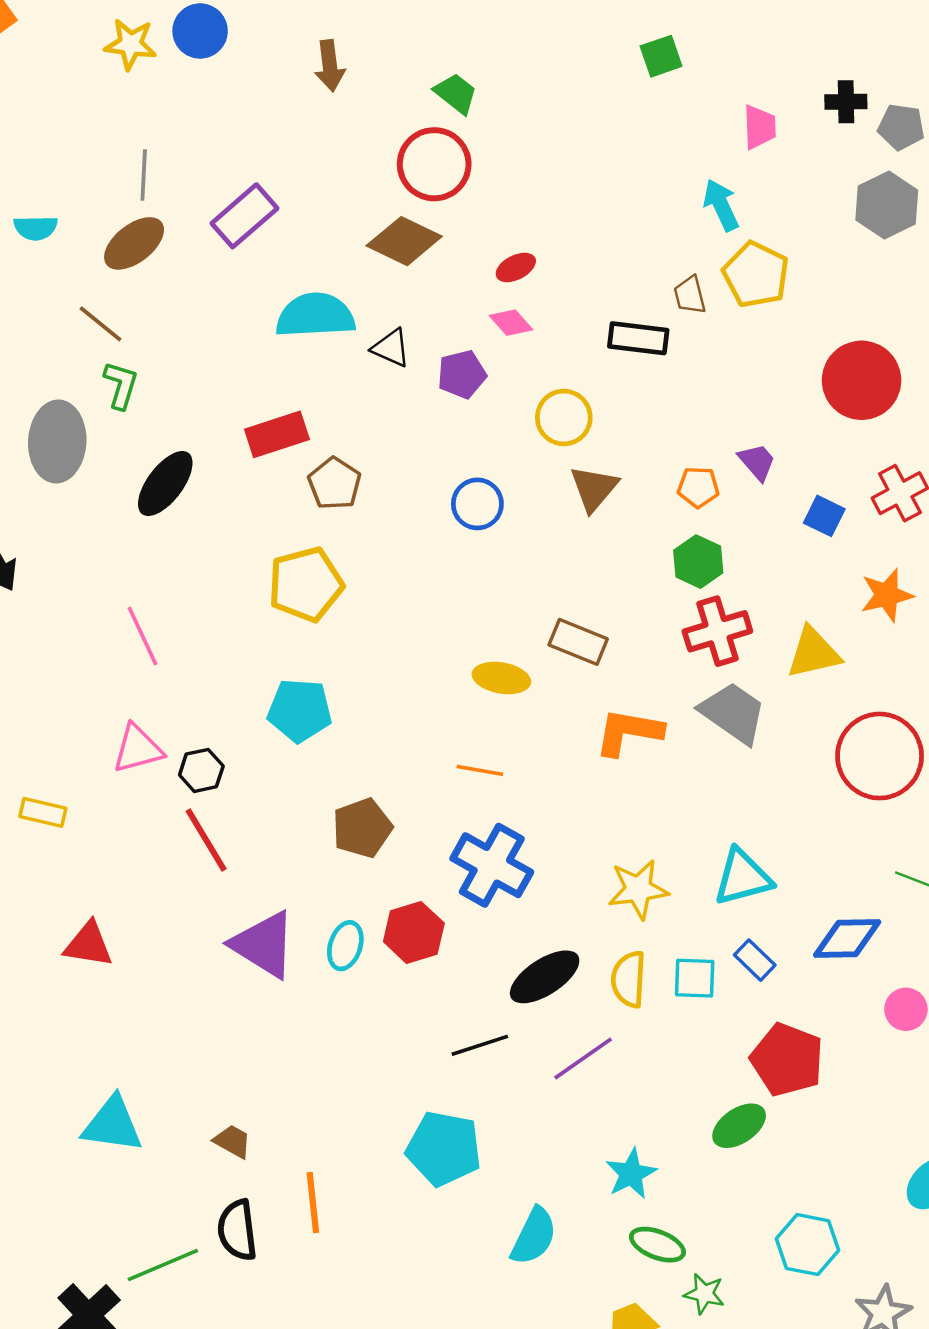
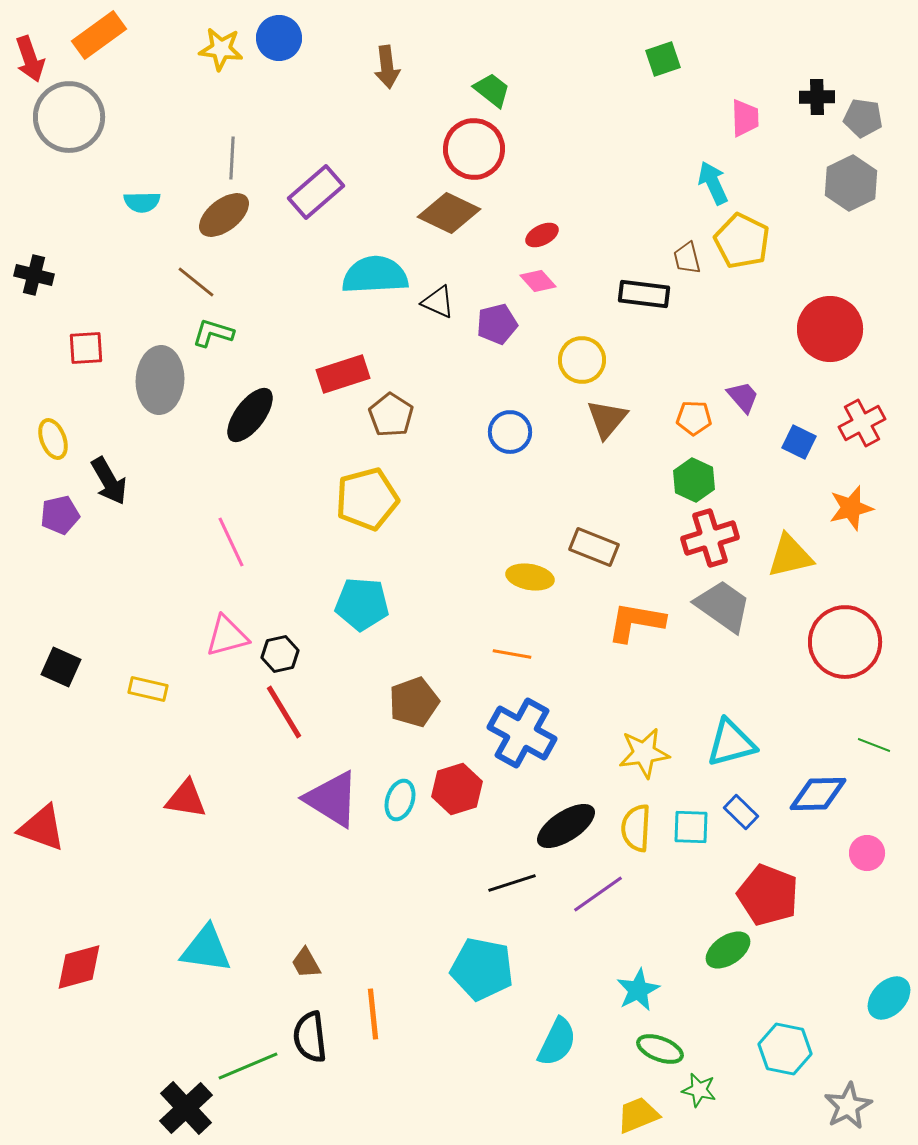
green L-shape: (121, 385) -> (213, 333), turned -90
brown trapezoid: (232, 1141) -> (306, 963), turned -148

